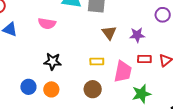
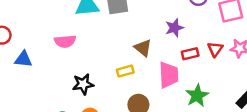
brown triangle: (109, 33) -> (143, 48), moved
yellow rectangle: (97, 62) -> (125, 71), moved

